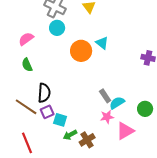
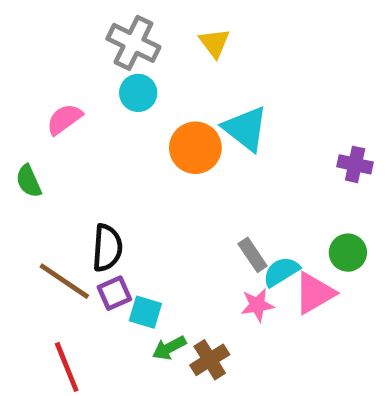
cyan triangle: (102, 43) -> (245, 129), size x1.5
green semicircle: (27, 65) -> (29, 181), moved
green circle: (145, 109) -> (348, 253), moved
pink triangle: (125, 131) -> (315, 293), moved

